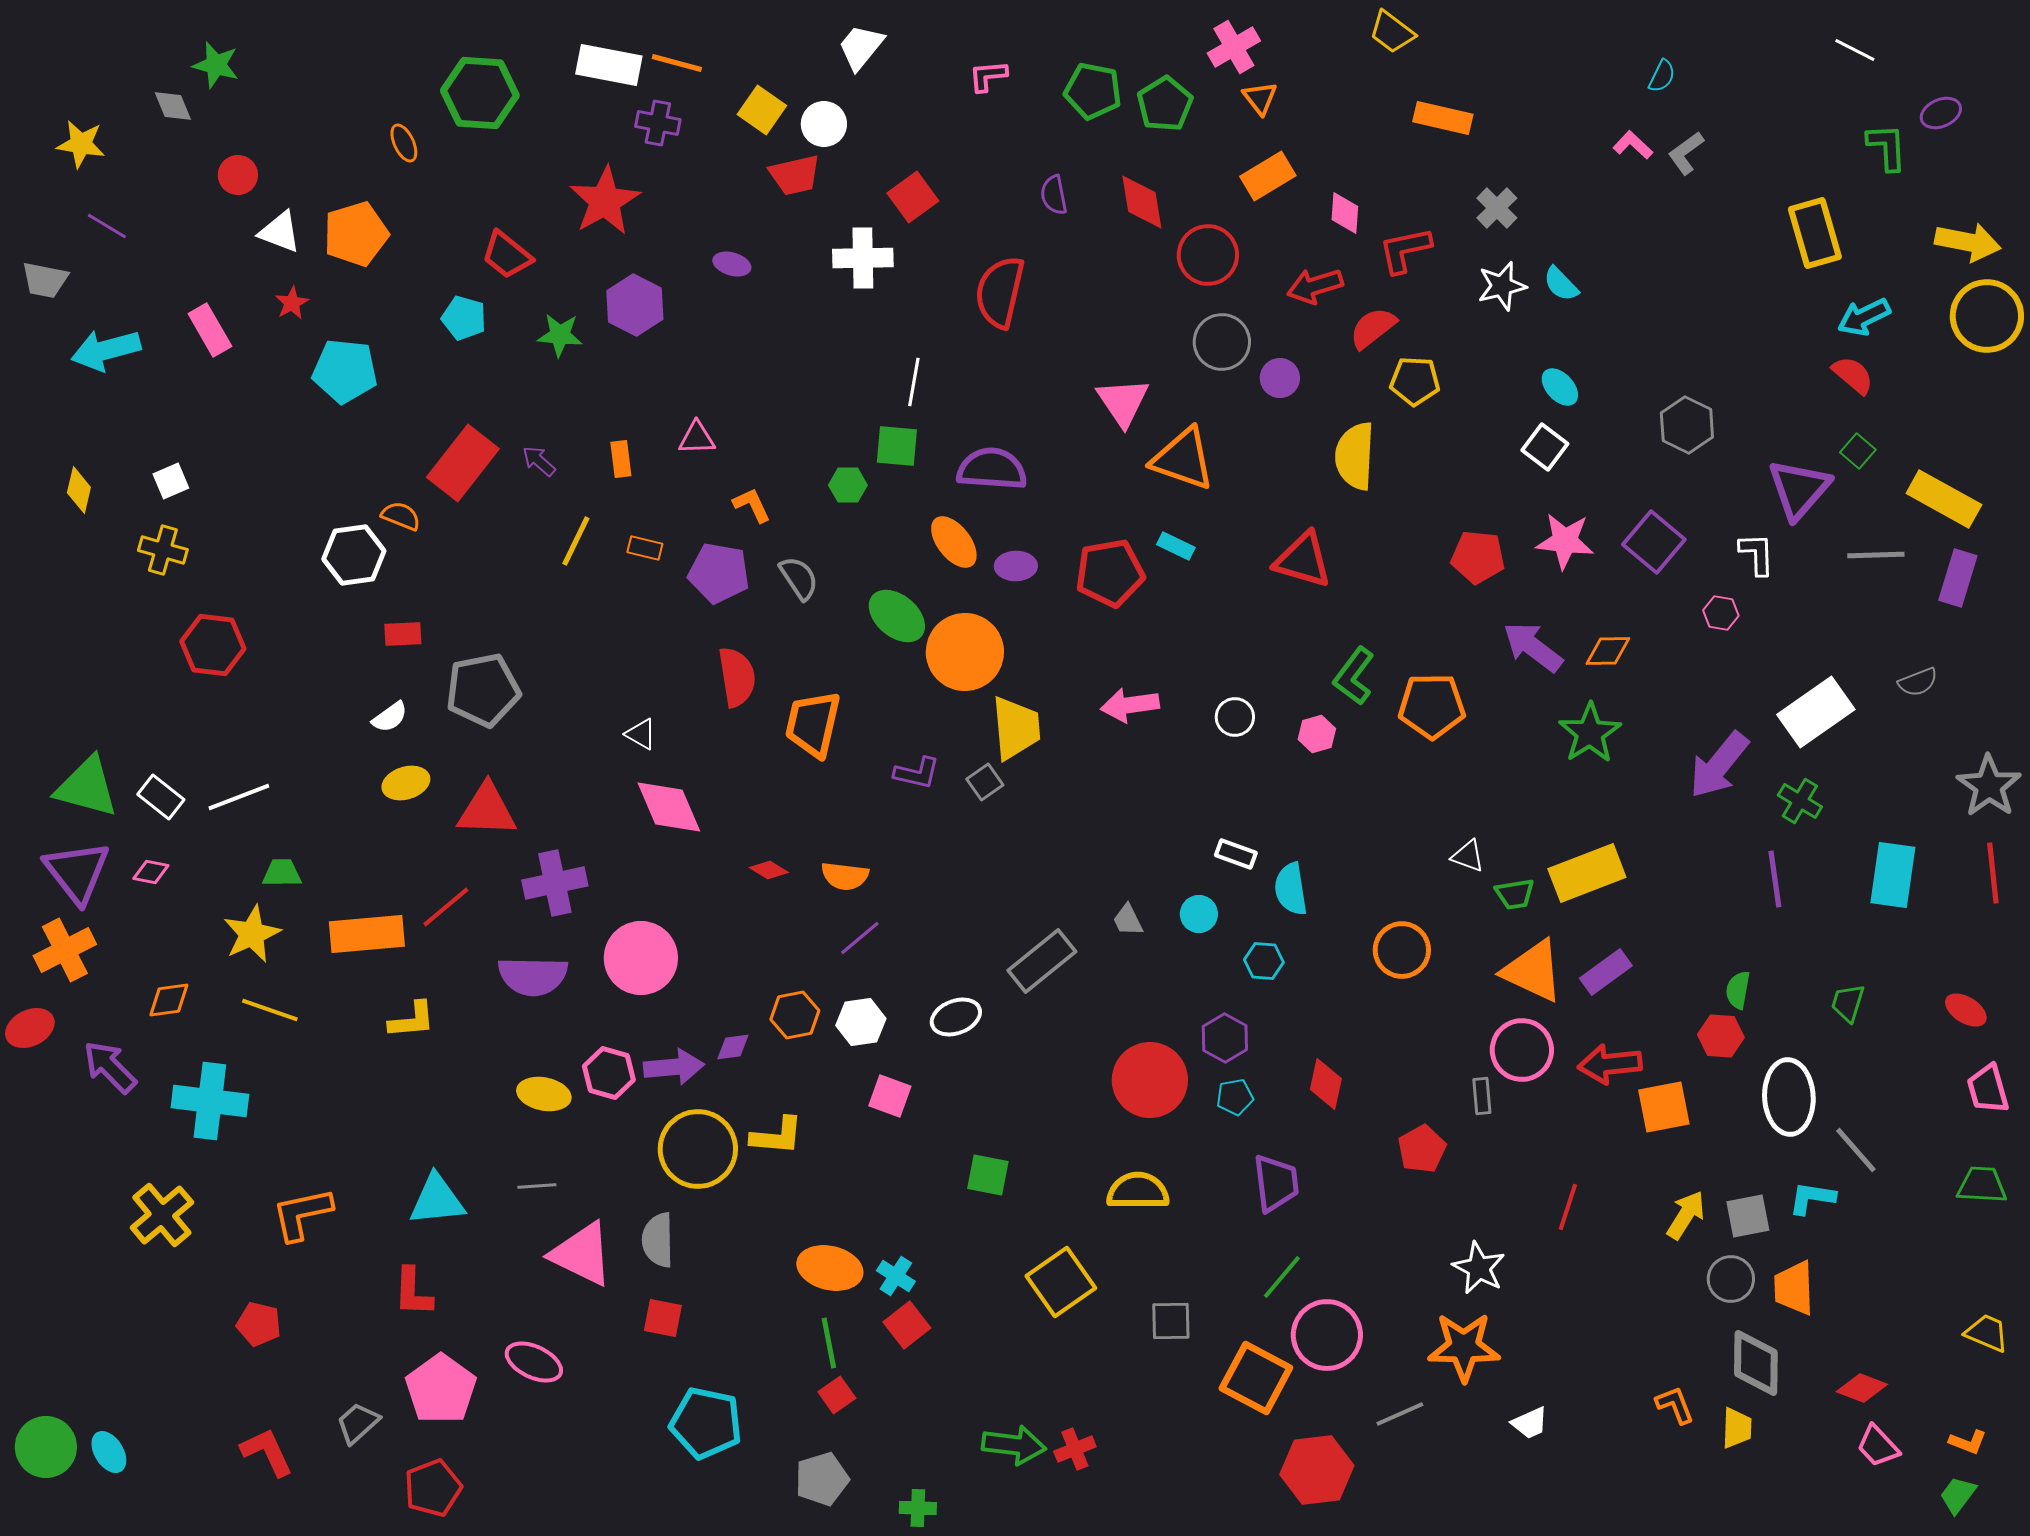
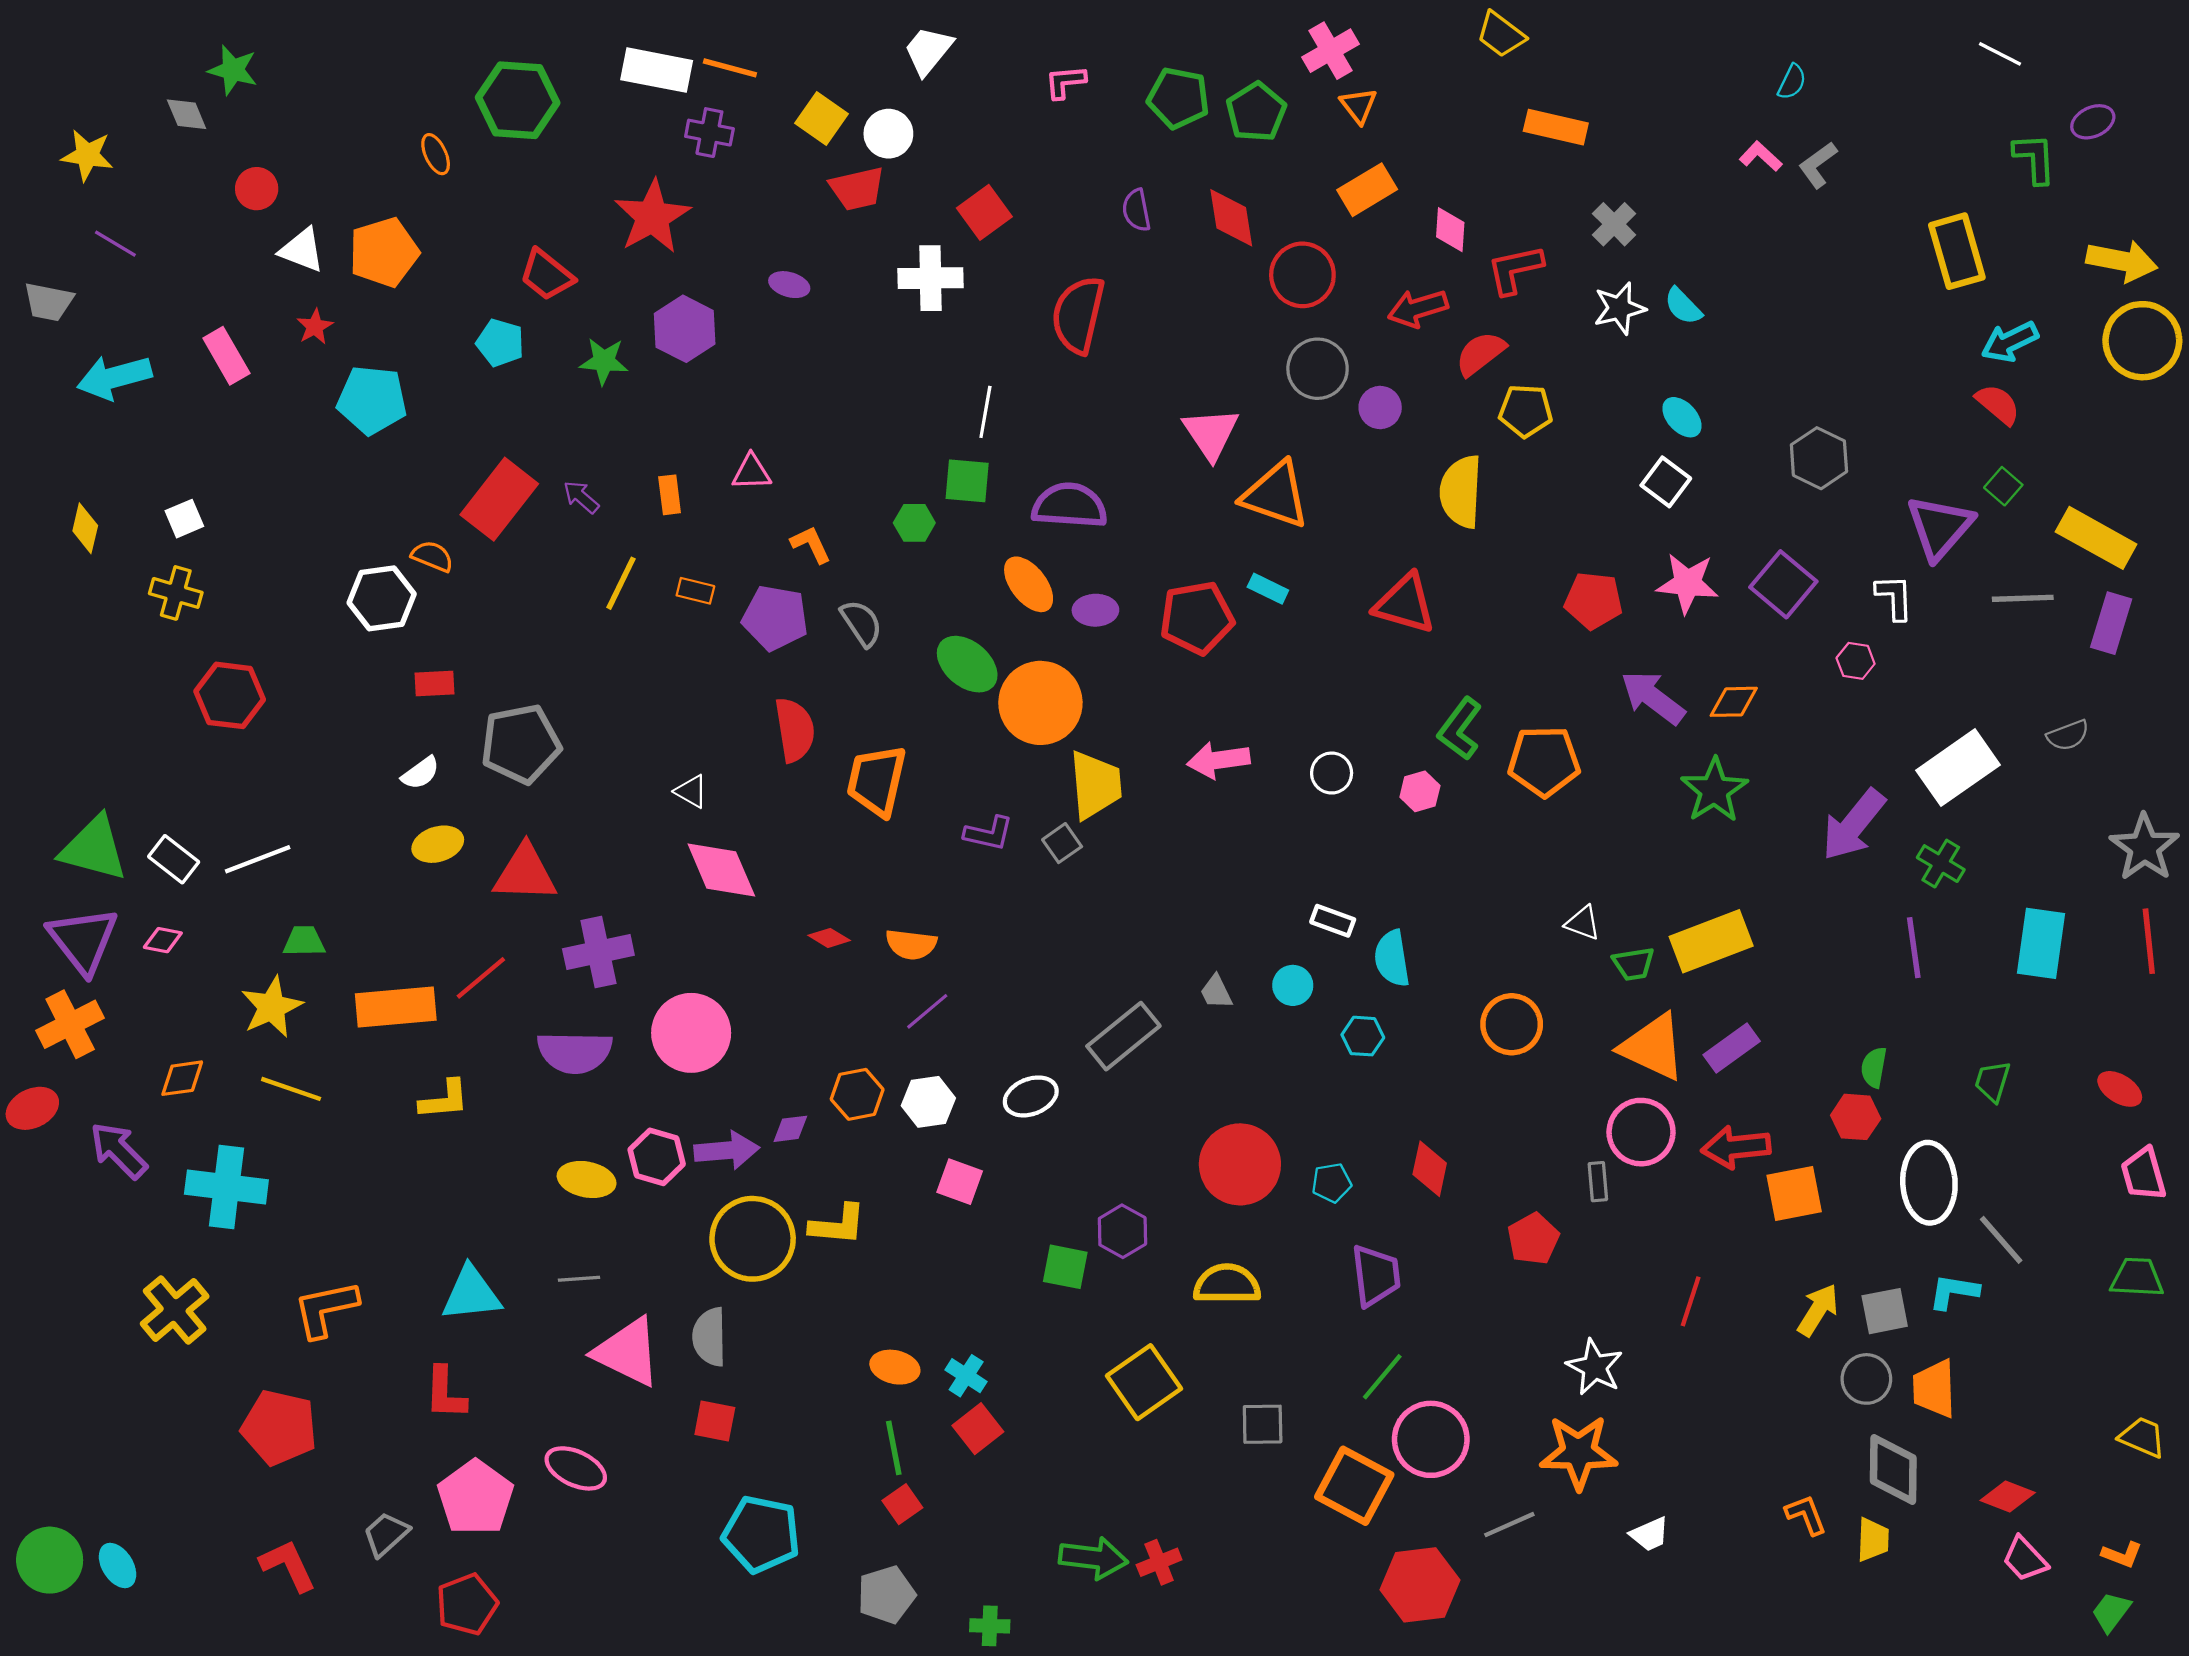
purple hexagon: (1225, 1038) -> (1122, 1231), moved
orange ellipse: (830, 1268) -> (895, 1367), size x0.7
red pentagon: (259, 1324) -> (279, 1427), size x1.6

